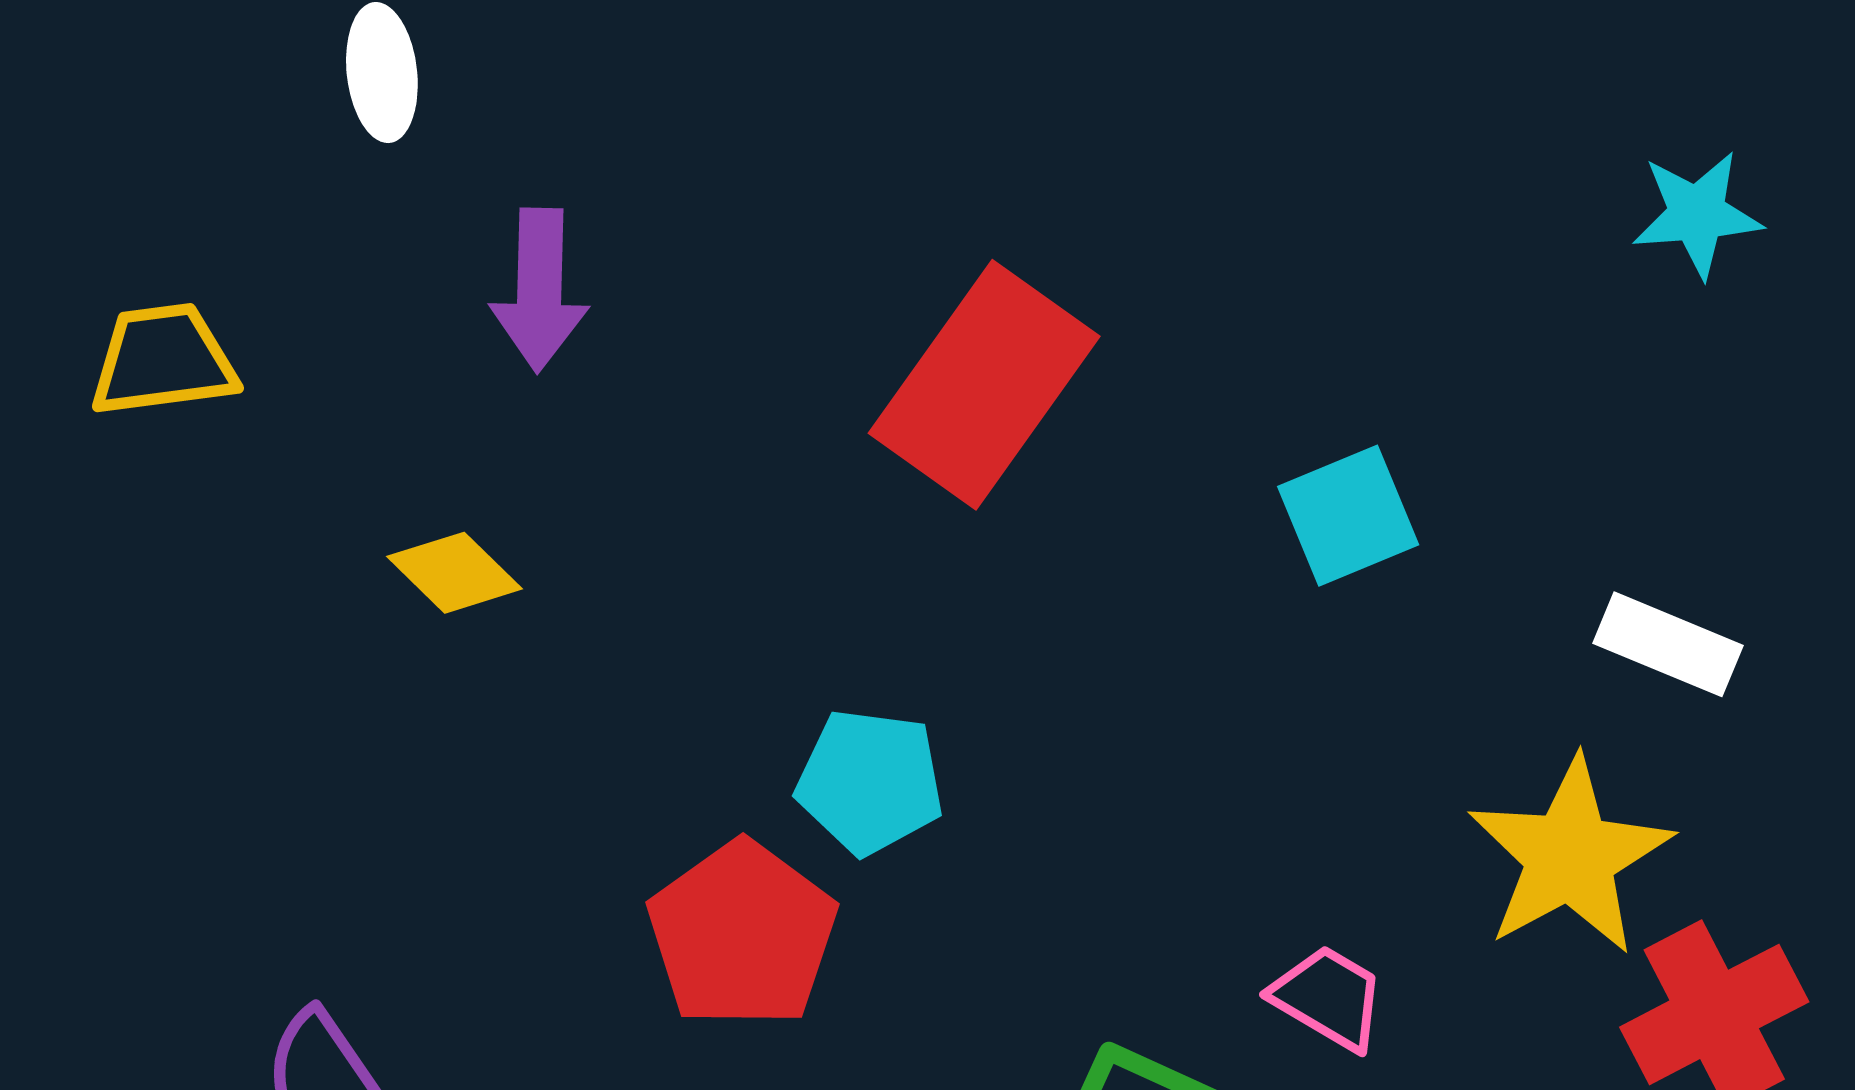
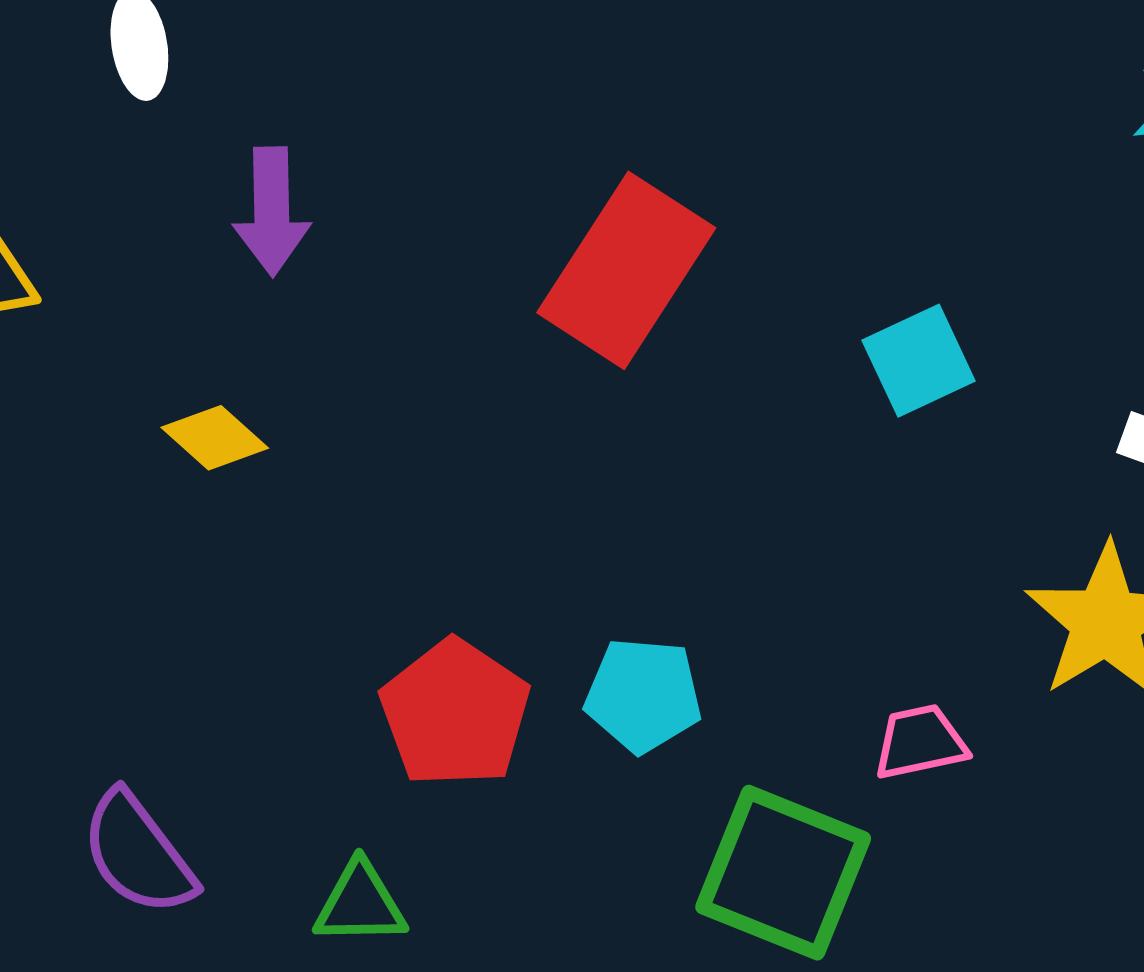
cyan pentagon: (870, 782) -> (643, 695), moved
pink trapezoid: (1328, 998) -> (920, 742), turned -40

